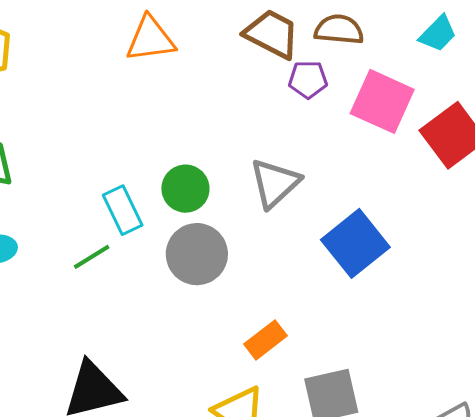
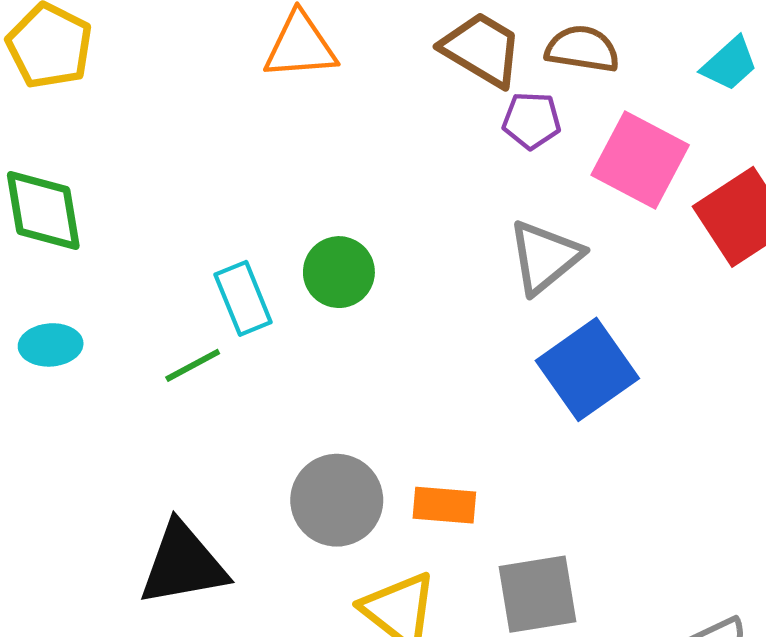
gray triangle: (275, 183) -> (545, 257), moved
gray circle: (197, 254) -> (337, 500), moved
orange rectangle: (265, 340) -> (444, 505), turned 39

